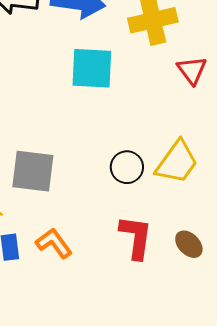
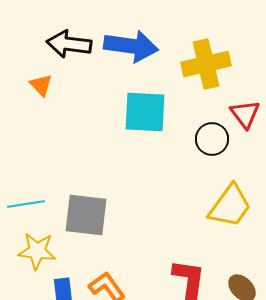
black circle: (127, 167) -> (212, 139), moved

